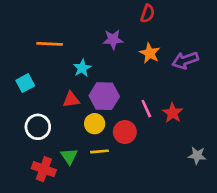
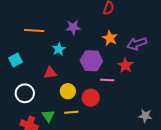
purple star: (113, 39) -> (73, 27), moved
purple hexagon: (104, 96) -> (91, 61), moved
pink line: (146, 109) -> (107, 80), turned -64
red star: (173, 113) -> (125, 65), moved

